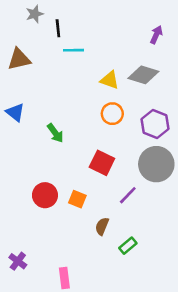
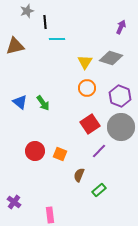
yellow triangle: (110, 80) -> (85, 62), turned 42
blue triangle: (15, 112) -> (20, 102), moved
red square: (102, 163) -> (90, 124), moved, turned 30

